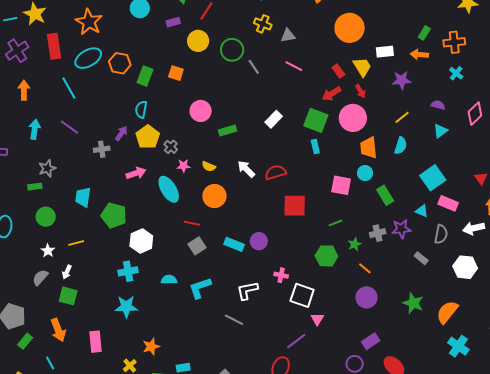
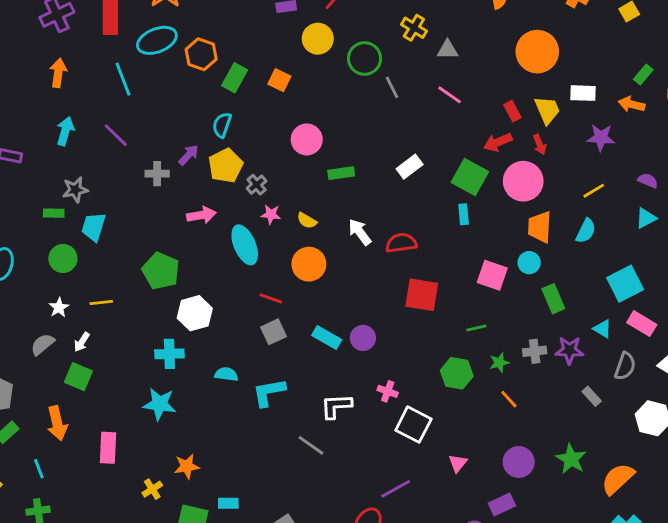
cyan trapezoid: (83, 197) -> (94, 227), moved
purple circle: (366, 297) -> (519, 462), moved
pink triangle: (317, 319) -> (458, 463), moved

